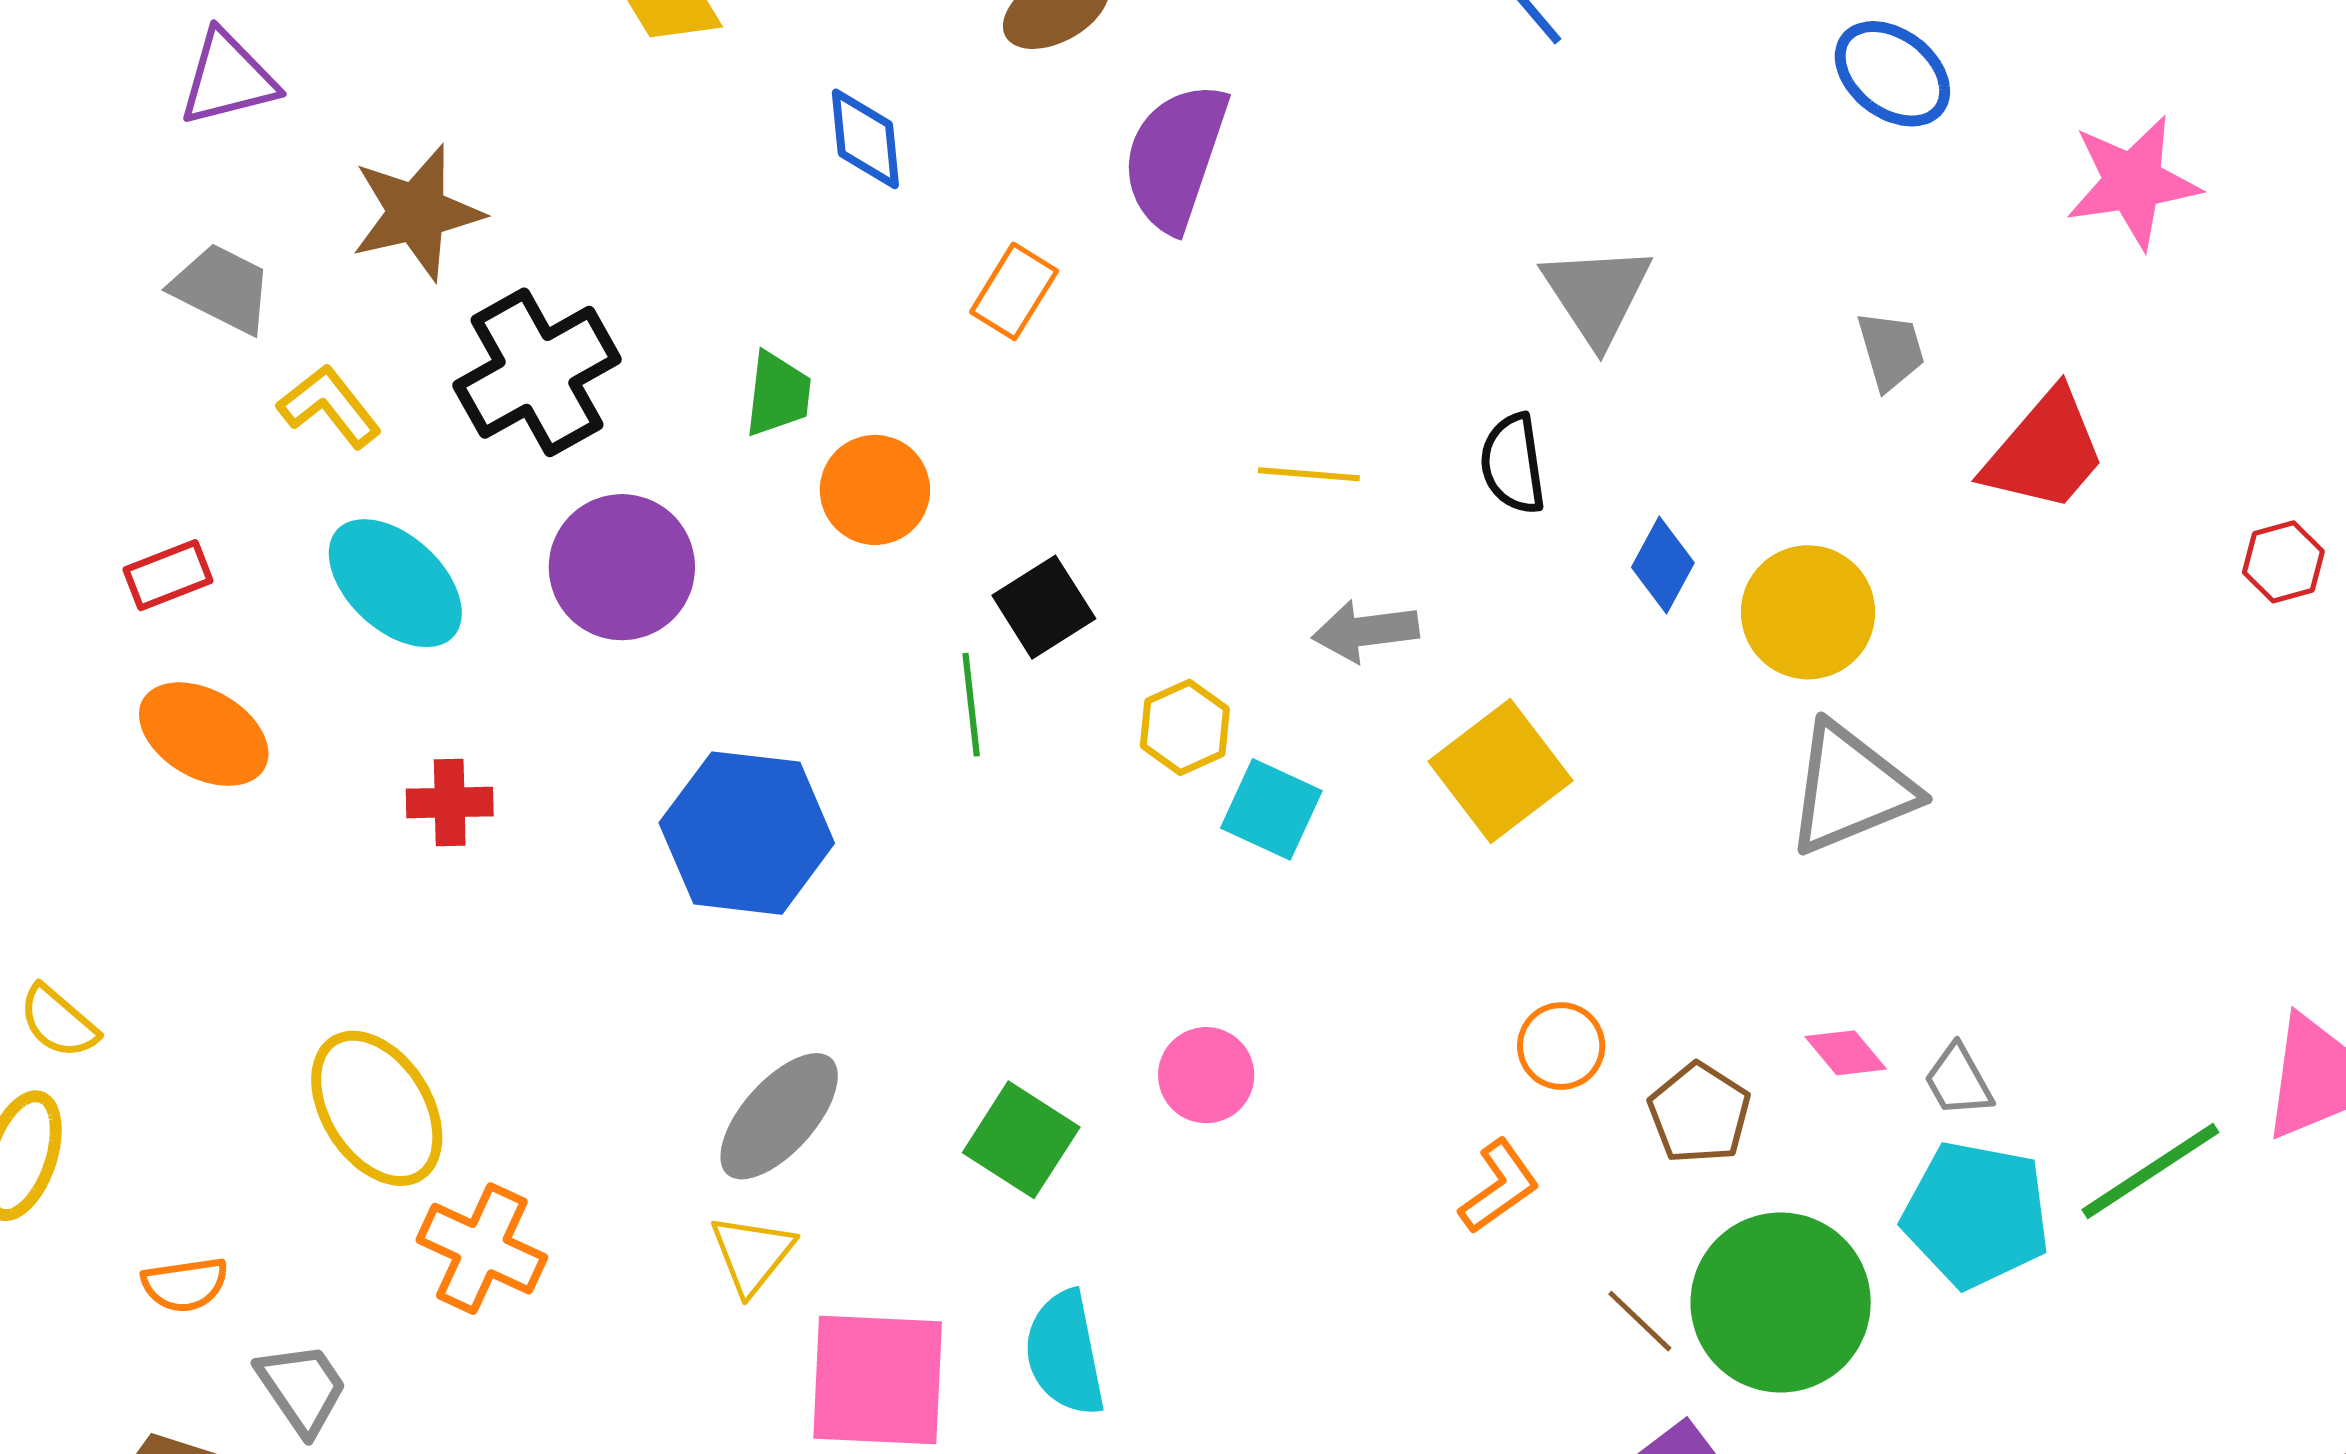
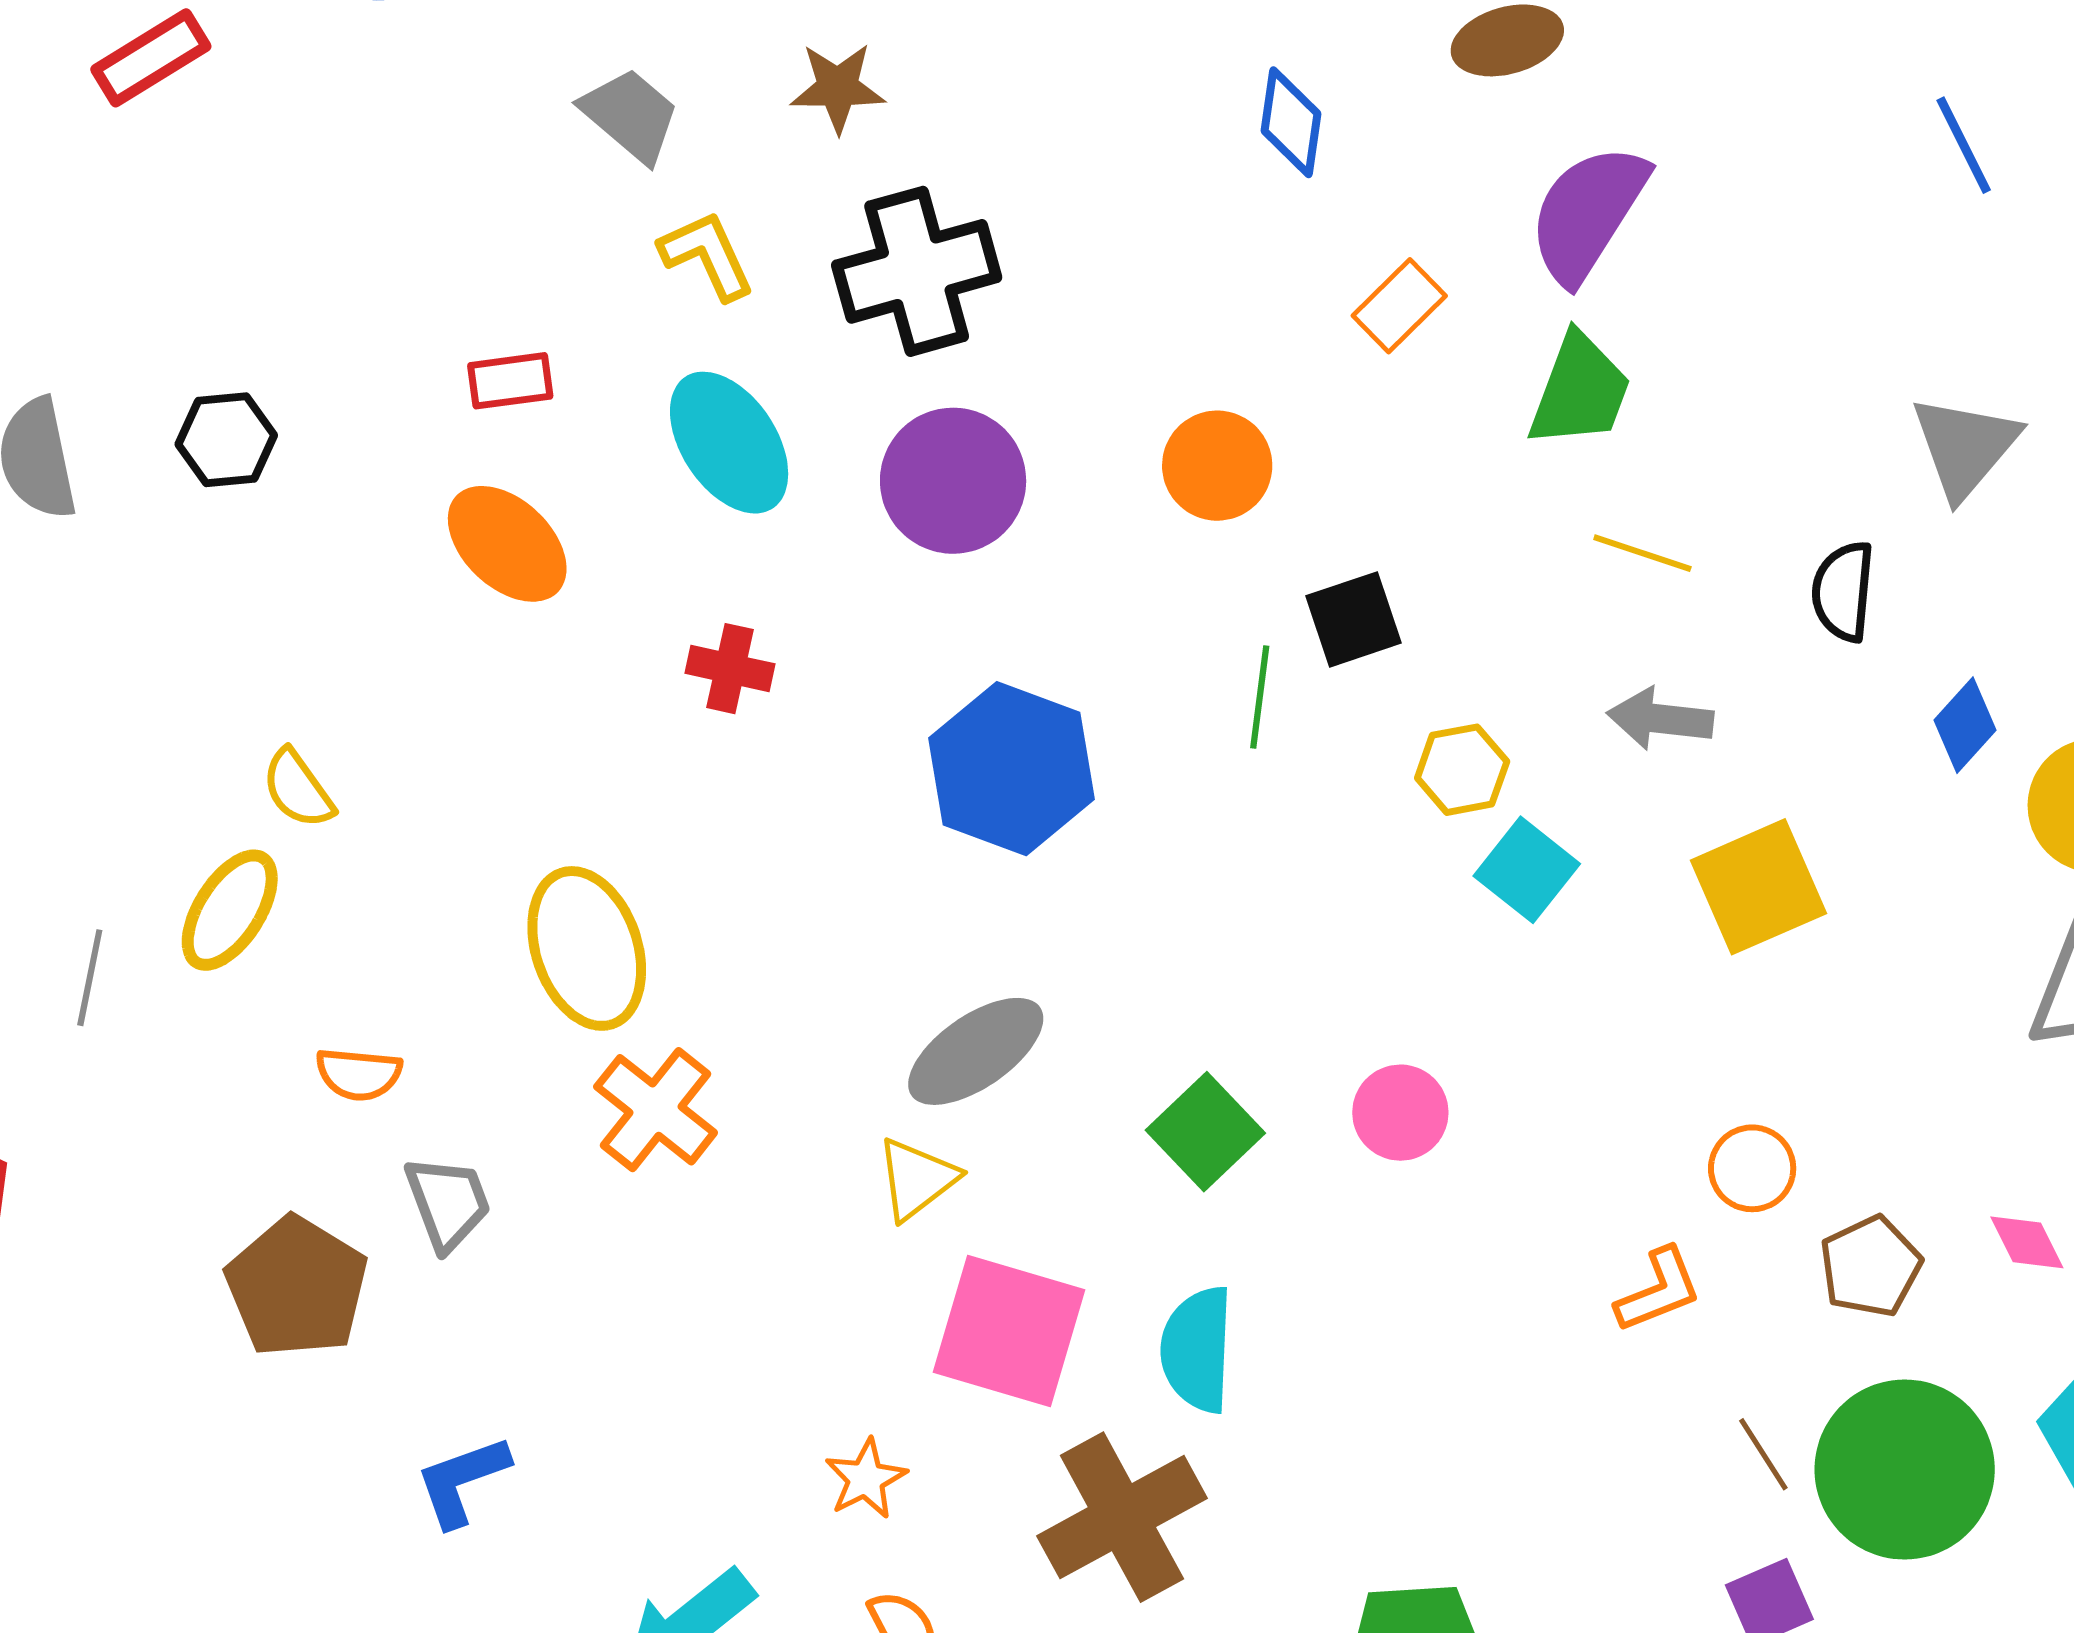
brown star: (417, 213) -> (838, 88), size x0.7
green trapezoid: (778, 394) -> (1580, 391), moved, size x1.4

